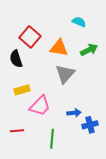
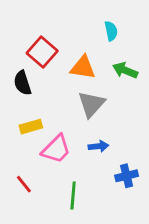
cyan semicircle: (79, 22) -> (111, 31), turned 56
green arrow: (89, 50) -> (125, 70), turned -132
blue arrow: (74, 113) -> (98, 146), moved
red line: (17, 131) -> (24, 184), turned 56

